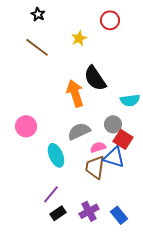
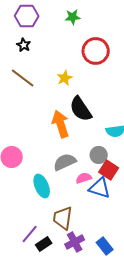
red circle: (110, 20) -> (96, 51), size x1.4
yellow star: (79, 38) -> (65, 78), moved
brown trapezoid: (95, 167) -> (63, 218), moved
purple line: (51, 194) -> (30, 234), moved

